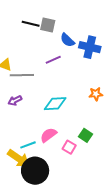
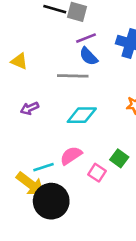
blue semicircle: (67, 40) -> (89, 56), moved
purple line: (53, 60) -> (86, 38), moved
gray line: (22, 75) -> (73, 76), moved

